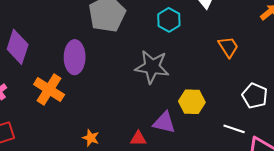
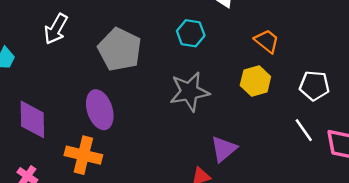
yellow hexagon: (192, 102) -> (255, 81), moved
purple triangle: (164, 123) -> (224, 149), turned -35
white line: (234, 129) -> (304, 130), turned 55

